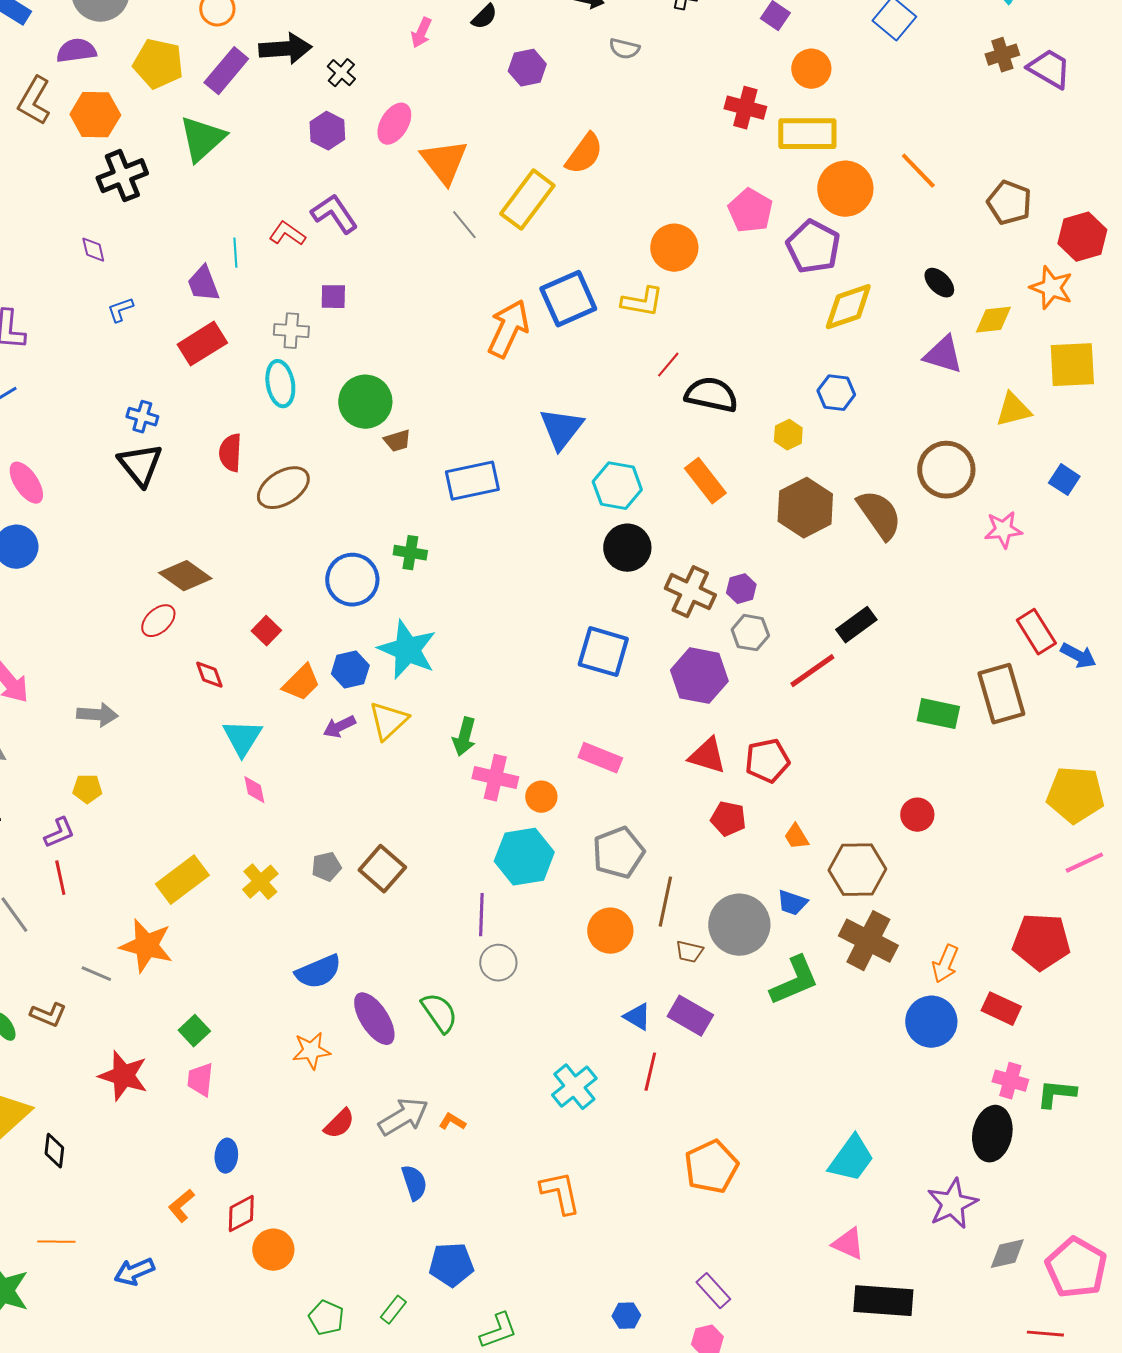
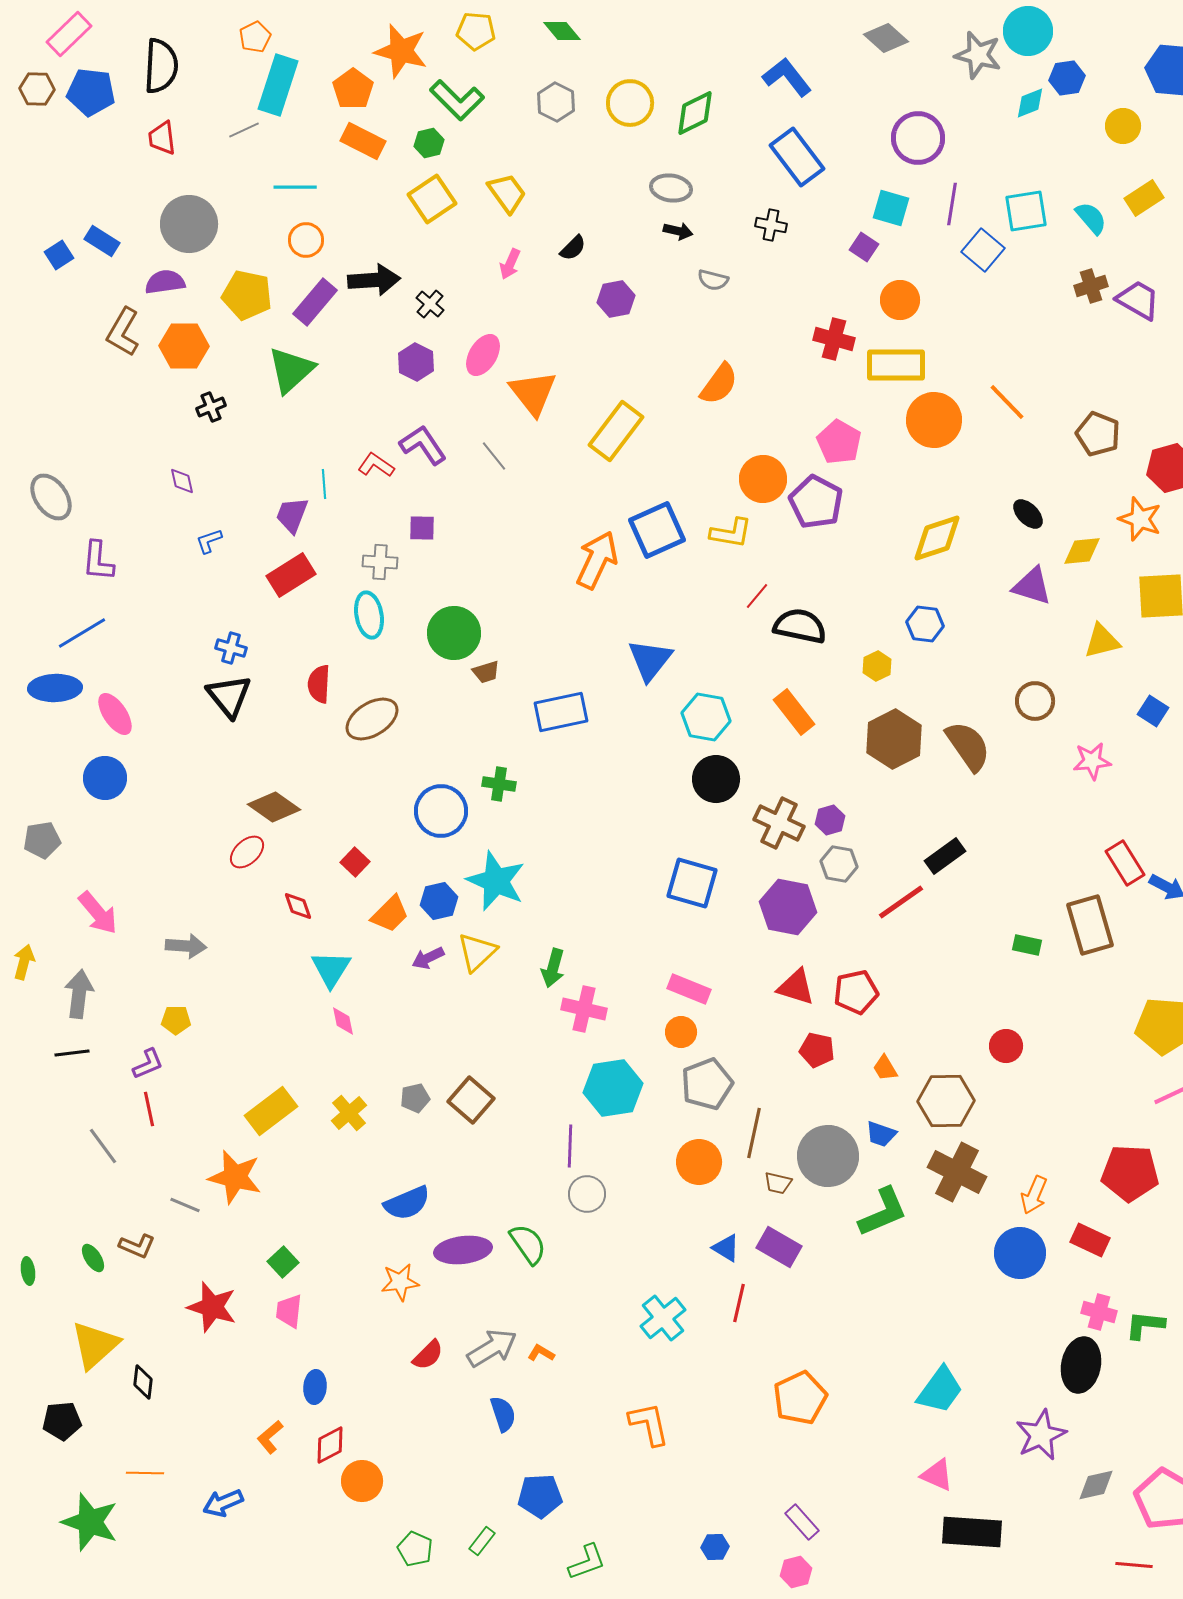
orange semicircle: (584, 154) -> (719, 384), moved
black cross: (122, 176) -> (211, 407), size x0.6
gray line: (464, 225) -> (494, 456), moved
purple pentagon: (813, 247) -> (816, 502), moved
purple trapezoid: (203, 284) -> (292, 515), turned 42
brown circle: (946, 470) -> (1035, 701), size x0.7
green rectangle: (938, 714) -> (1027, 945), size x0.7
orange circle: (541, 797) -> (681, 1032), moved
purple ellipse: (374, 1019) -> (463, 1250), turned -64

